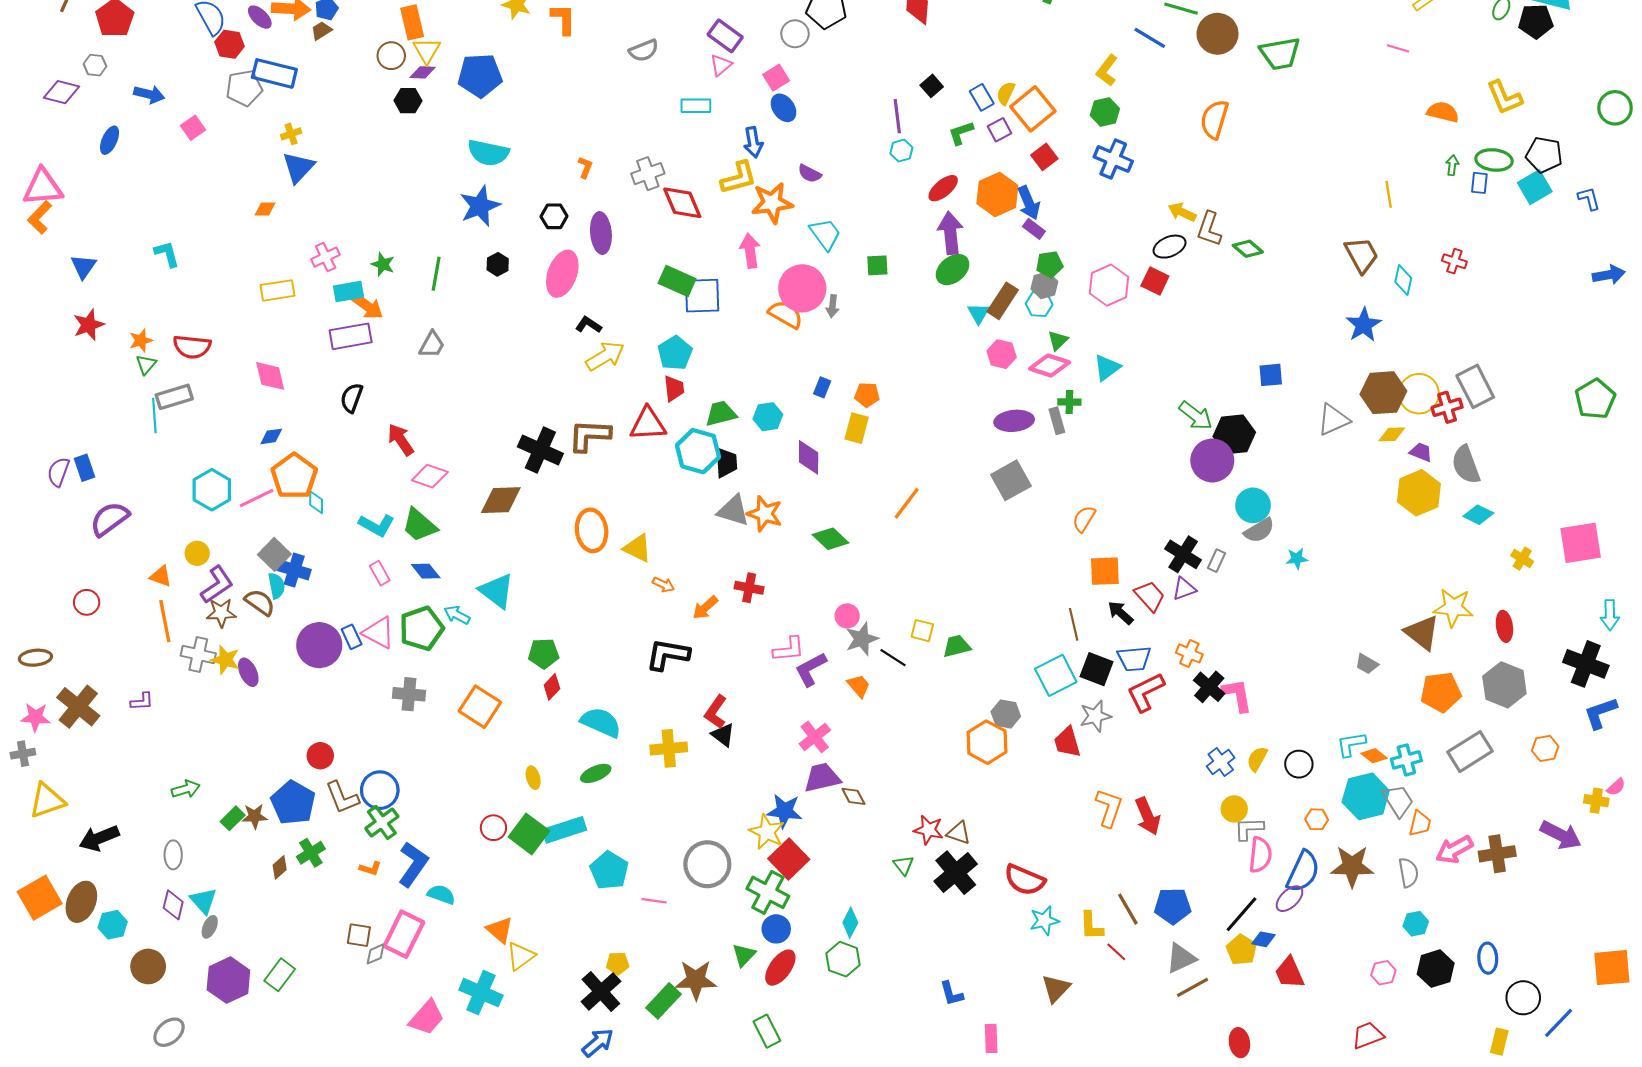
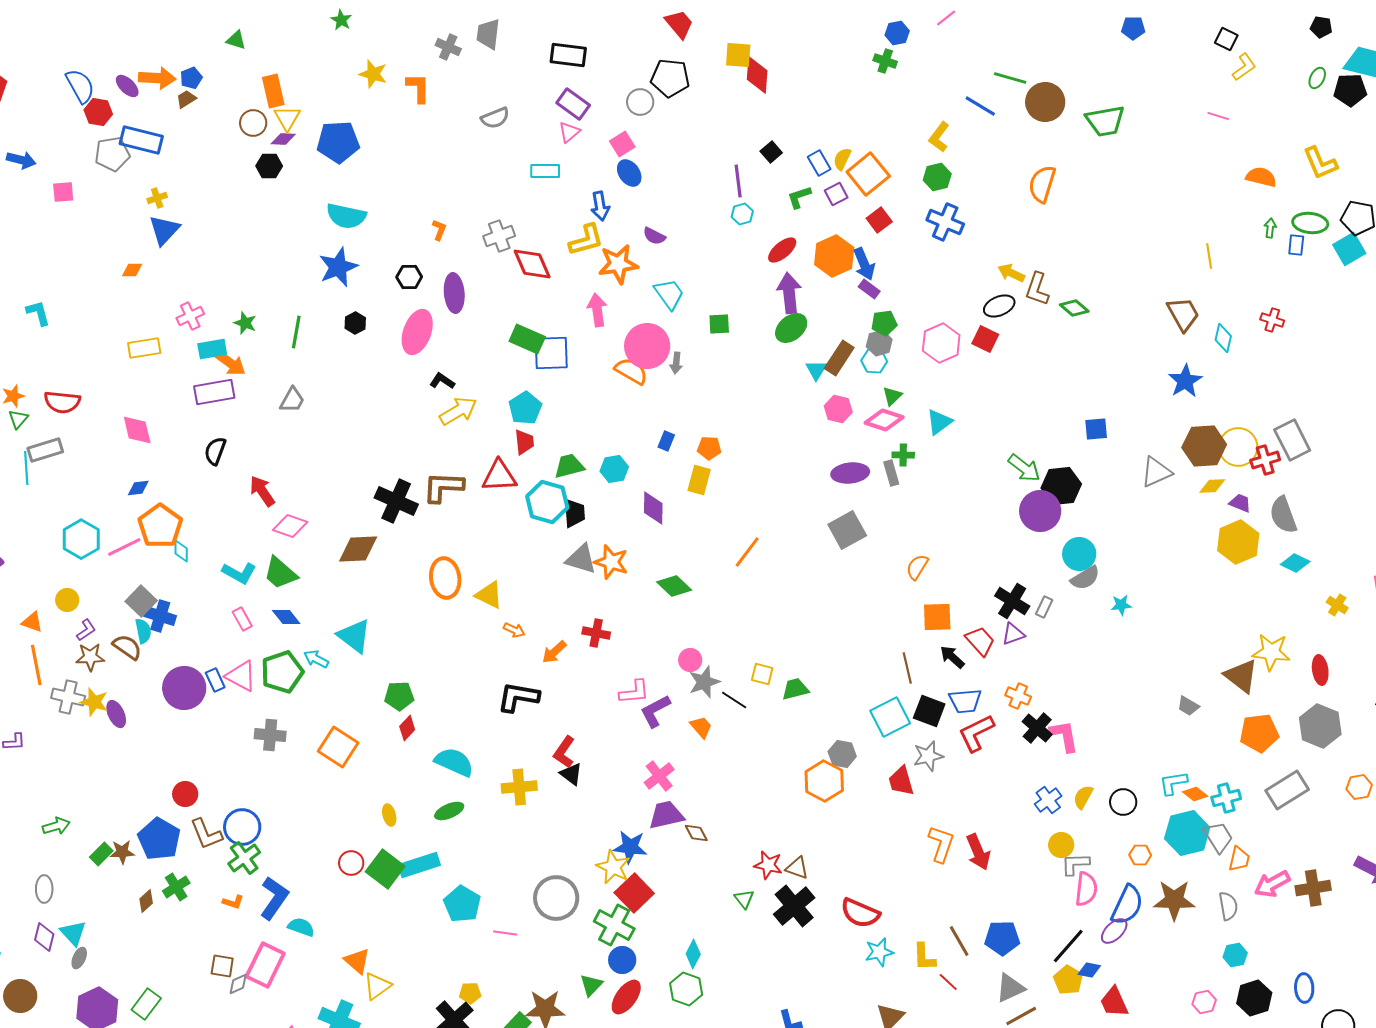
pink square: (193, 128) -> (63, 192), turned 30
purple L-shape: (217, 585) -> (86, 630), size x0.6

